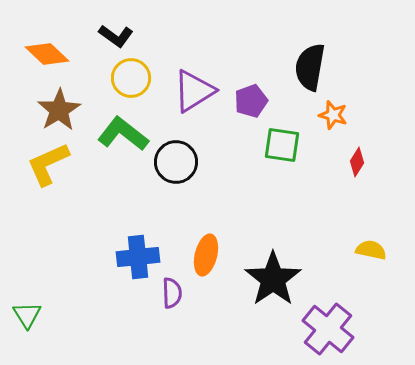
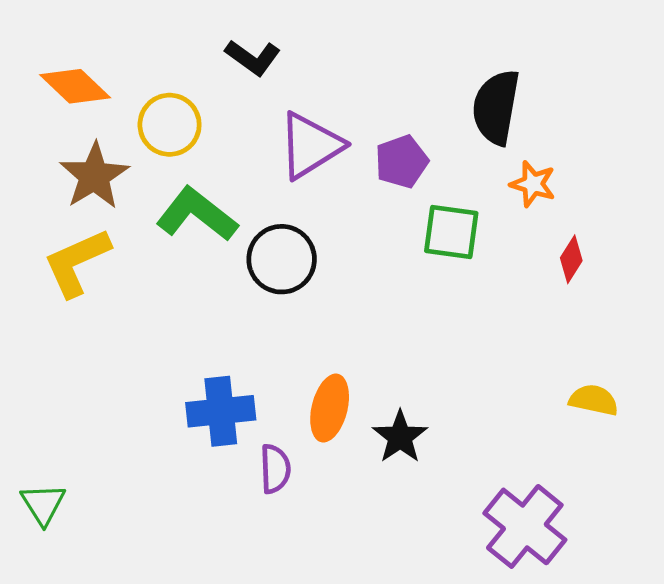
black L-shape: (116, 36) -> (253, 58), moved
yellow circle: (131, 78) -> (170, 125), moved
black star: (273, 279) -> (400, 437), moved, size x0.6

